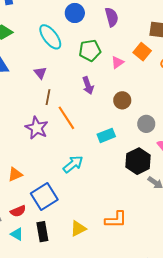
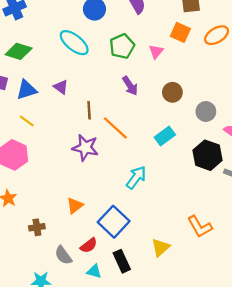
purple triangle: (40, 73) -> (61, 87), moved
orange L-shape: (116, 220) -> (200, 227), turned 75

